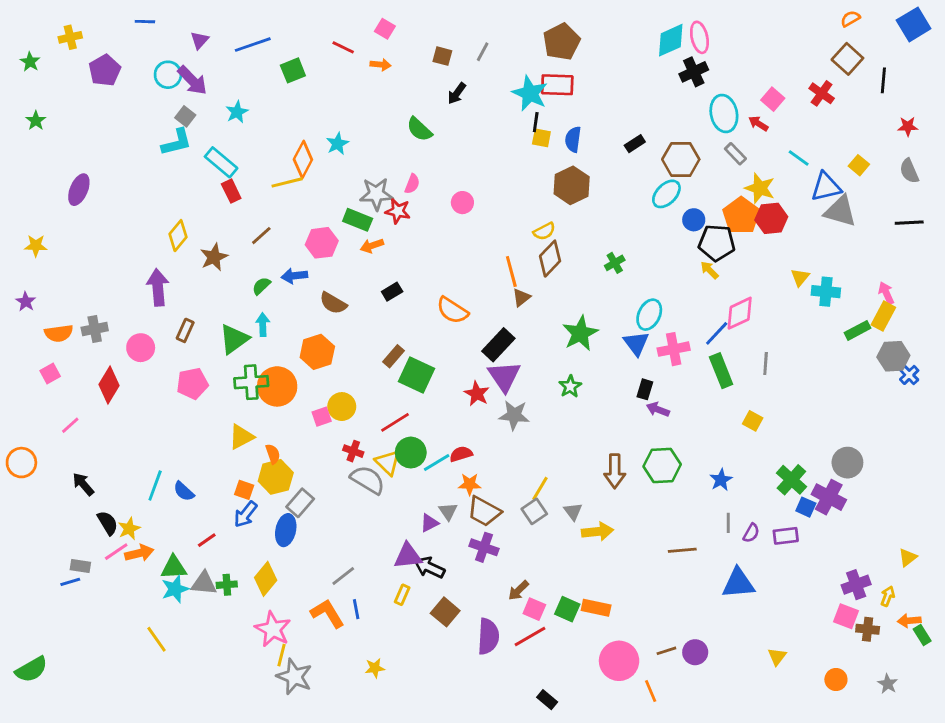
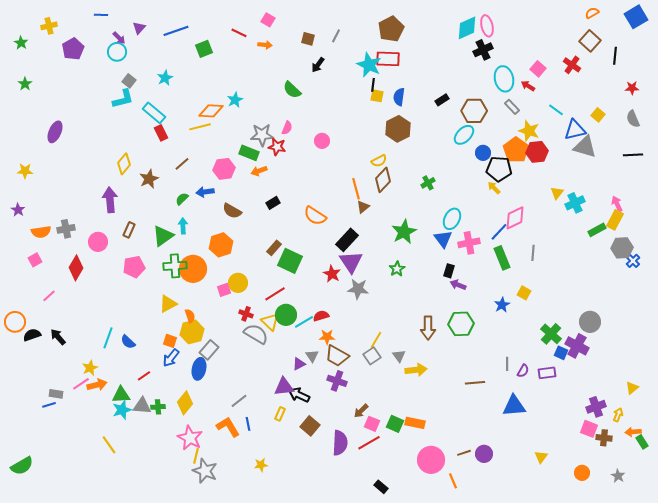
purple arrow: (192, 80) -> (119, 38), moved, size x0.6
orange diamond: (303, 159) -> (211, 111), turned 65
cyan cross: (826, 292) -> (575, 203), turned -30
blue star: (721, 480) -> (502, 305), moved
black semicircle: (108, 523) -> (32, 335), moved, turned -78

